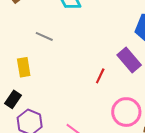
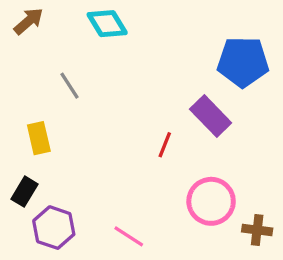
gray line: (44, 36) -> (69, 86), turned 36

